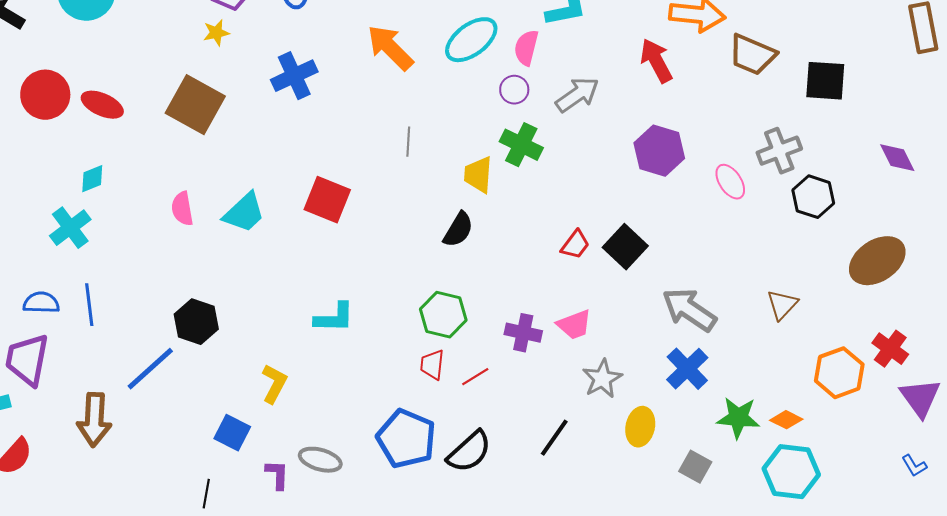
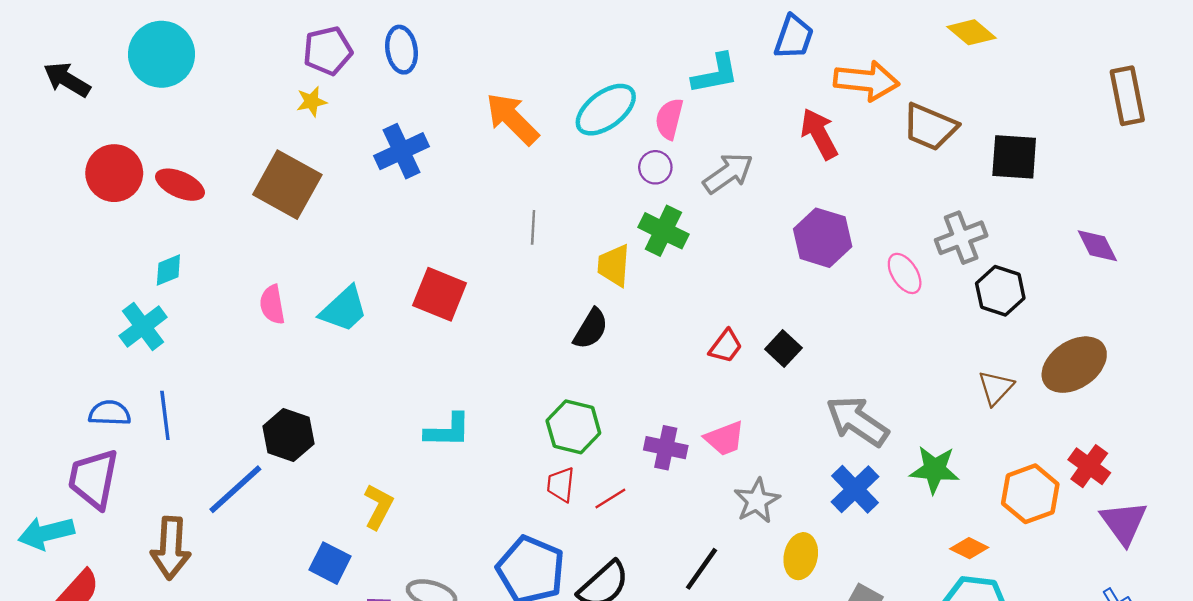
black square: (625, 247) -> (783, 348), size x0.7
brown triangle: (782, 305) -> (996, 388), moved
green star: (738, 418) -> (935, 470), moved

